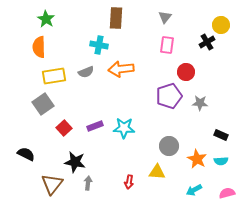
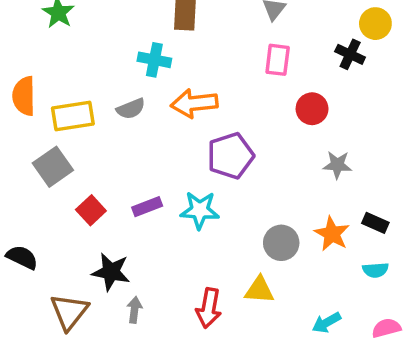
black cross: (207, 42) -> (350, 54), turned -35
orange semicircle: (39, 47) -> (24, 96), moved
purple pentagon: (169, 96) -> (230, 156), moved
orange star: (197, 159) -> (332, 234), moved
red arrow: (129, 182) -> (209, 308), size x1.5

